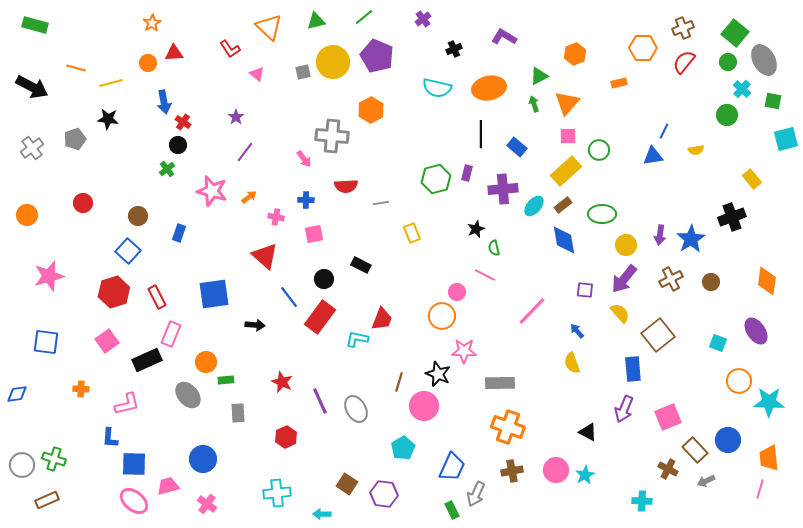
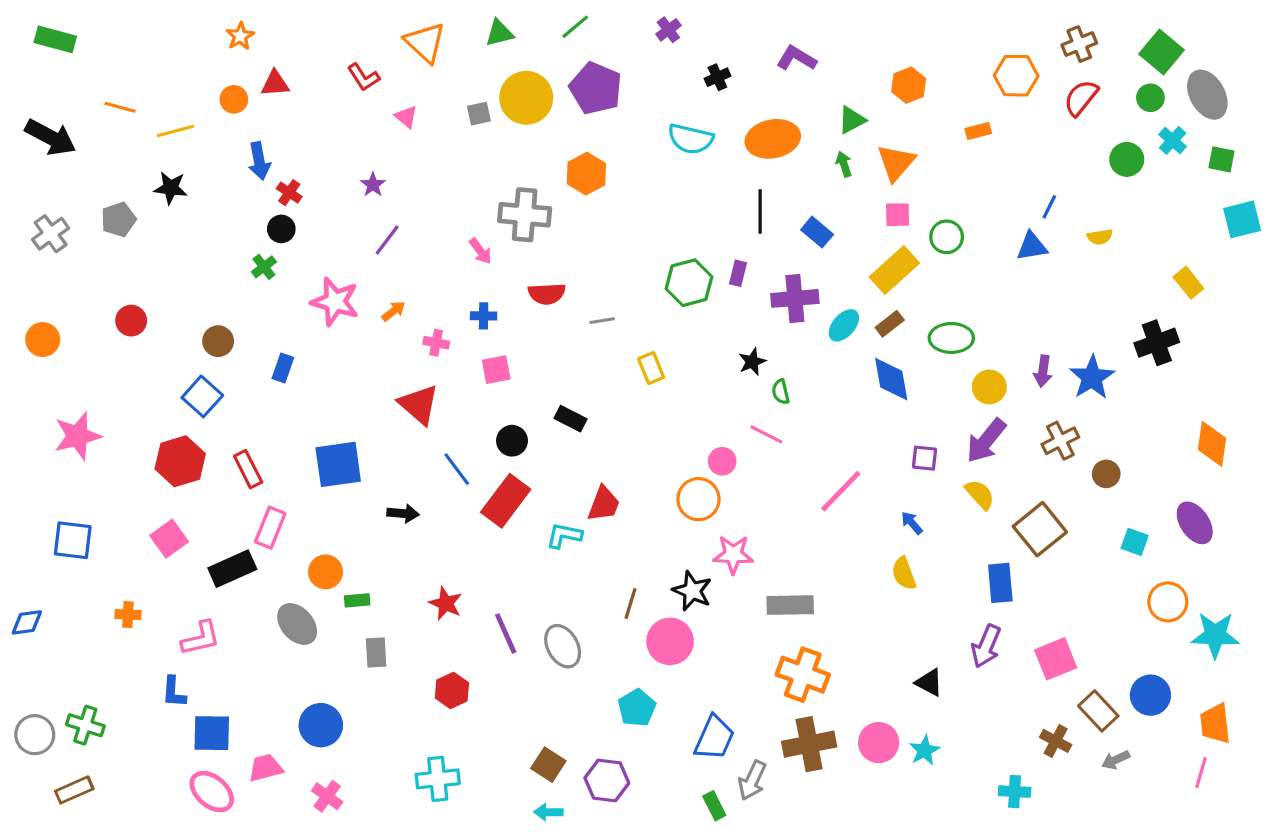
green circle: (727, 115) -> (1127, 159), moved
brown circle: (711, 282) -> (1106, 474), moved
brown cross: (512, 471) -> (809, 744), size x1.5
cyan arrow: (322, 514) -> (548, 812), moved

